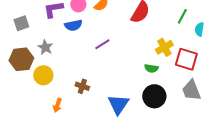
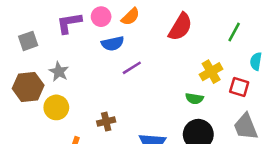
blue semicircle: (73, 25) -> (113, 43), moved
cyan semicircle: (199, 29) -> (256, 61), moved
red square: (186, 59) -> (239, 87), size x0.7
brown cross: (82, 86) -> (106, 122), turned -32

